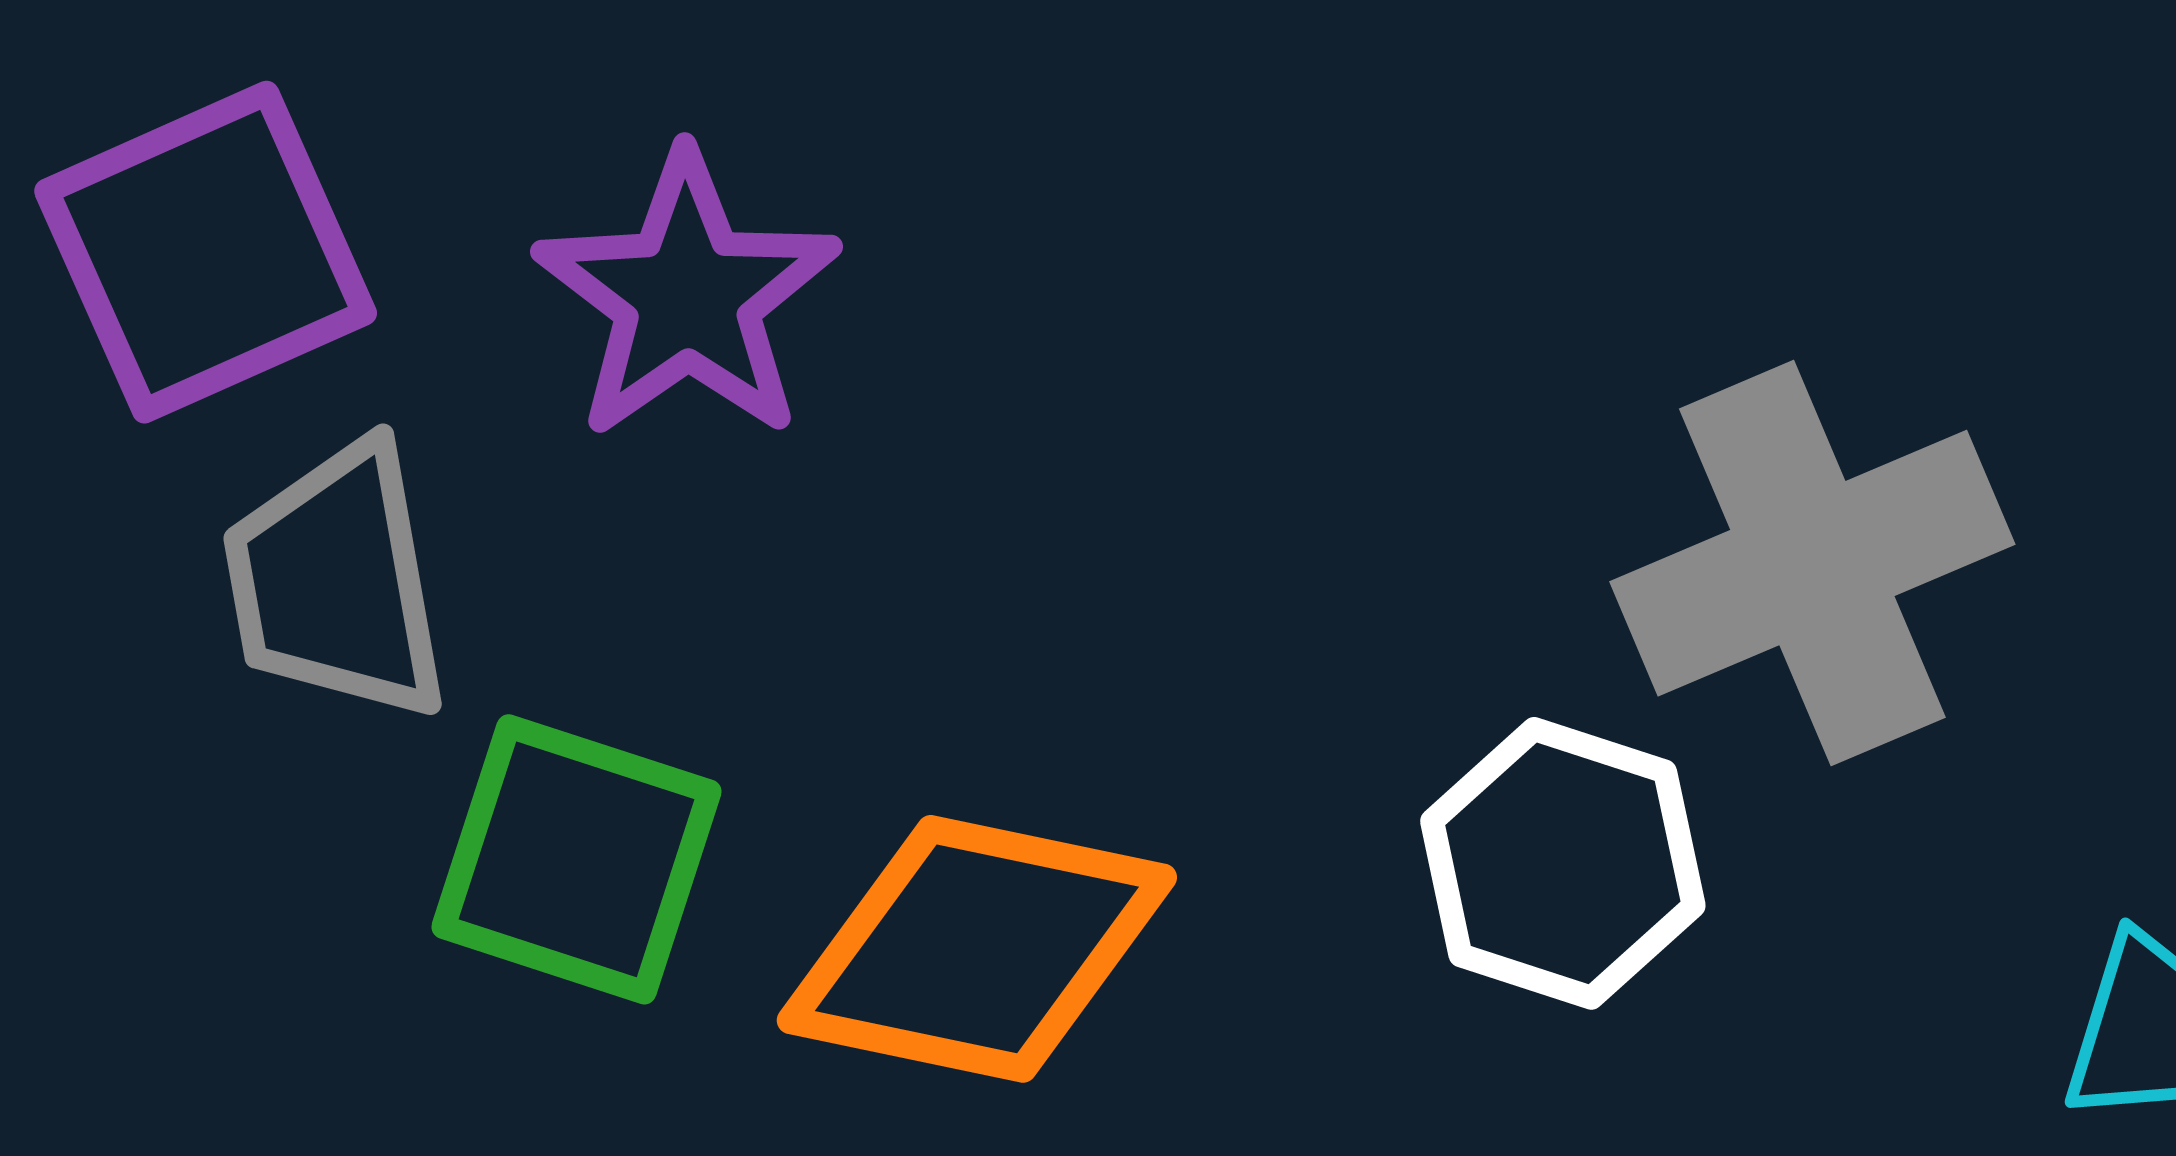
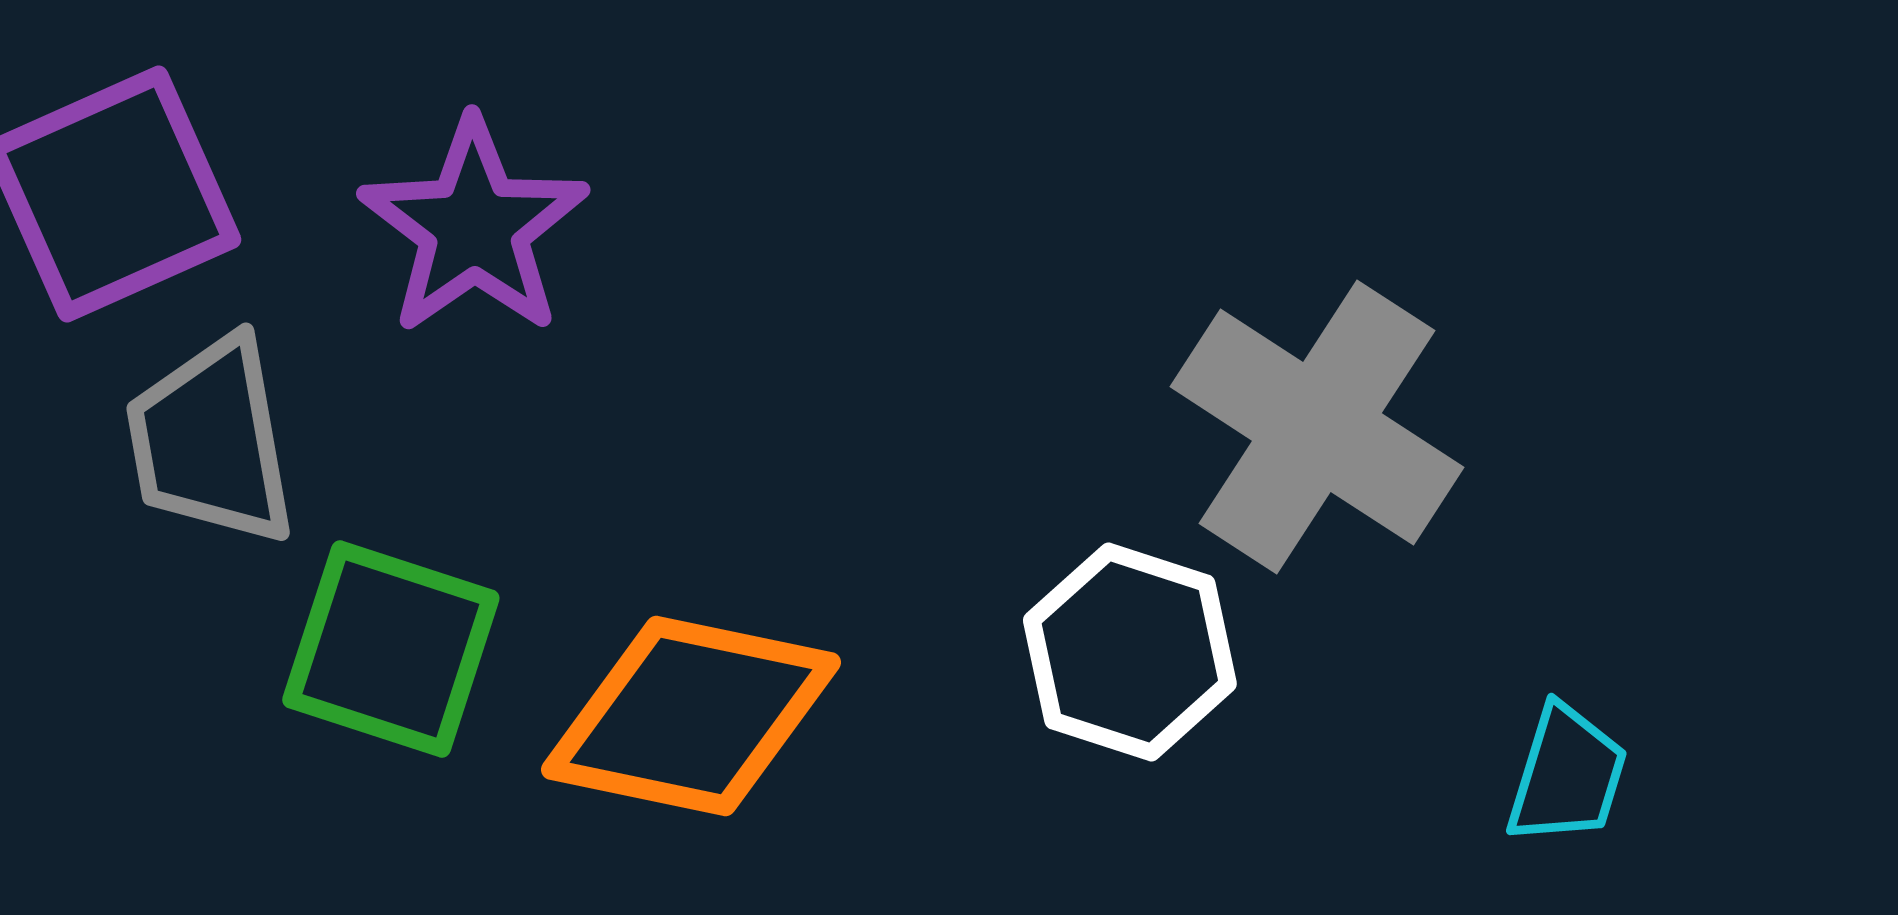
gray cross: (1812, 563) -> (1317, 427), turned -34

